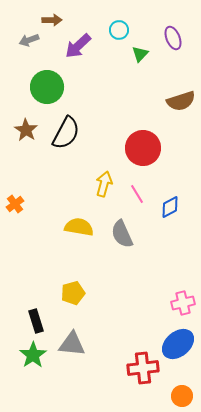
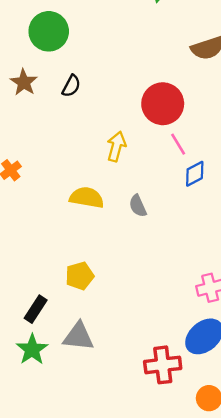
black semicircle: (66, 133) -> (71, 86), size x0.6
pink line: (137, 194) -> (178, 144), moved
gray semicircle: (122, 234) -> (138, 206), size x0.7
black rectangle: (36, 321) -> (36, 309), turned 50

